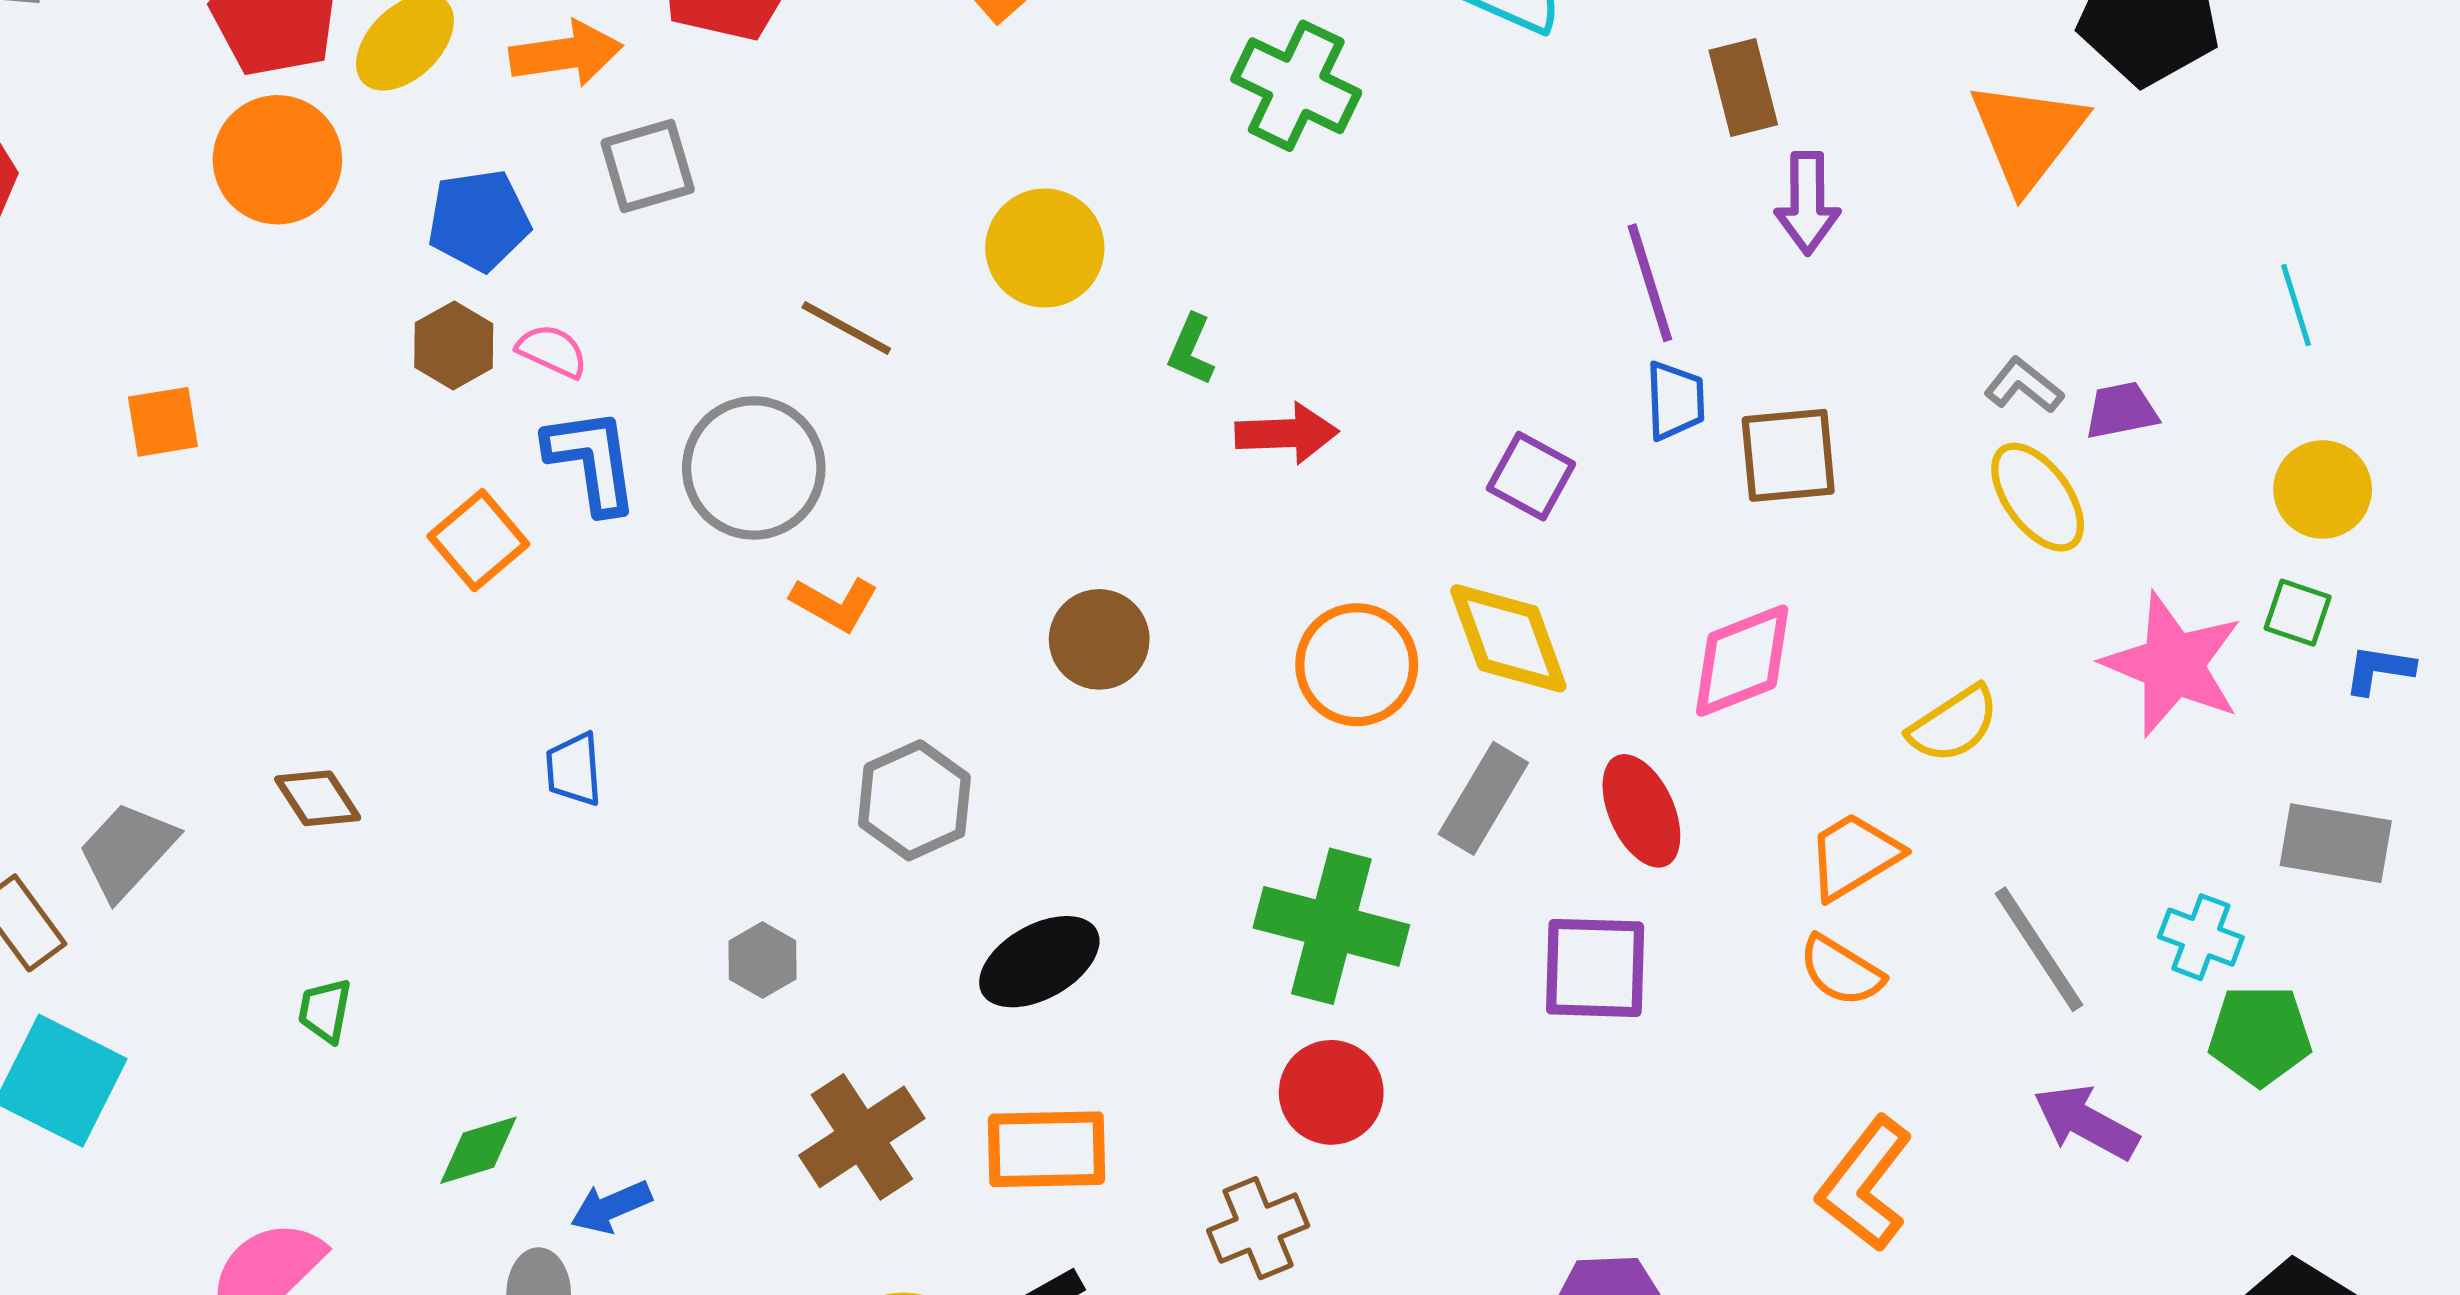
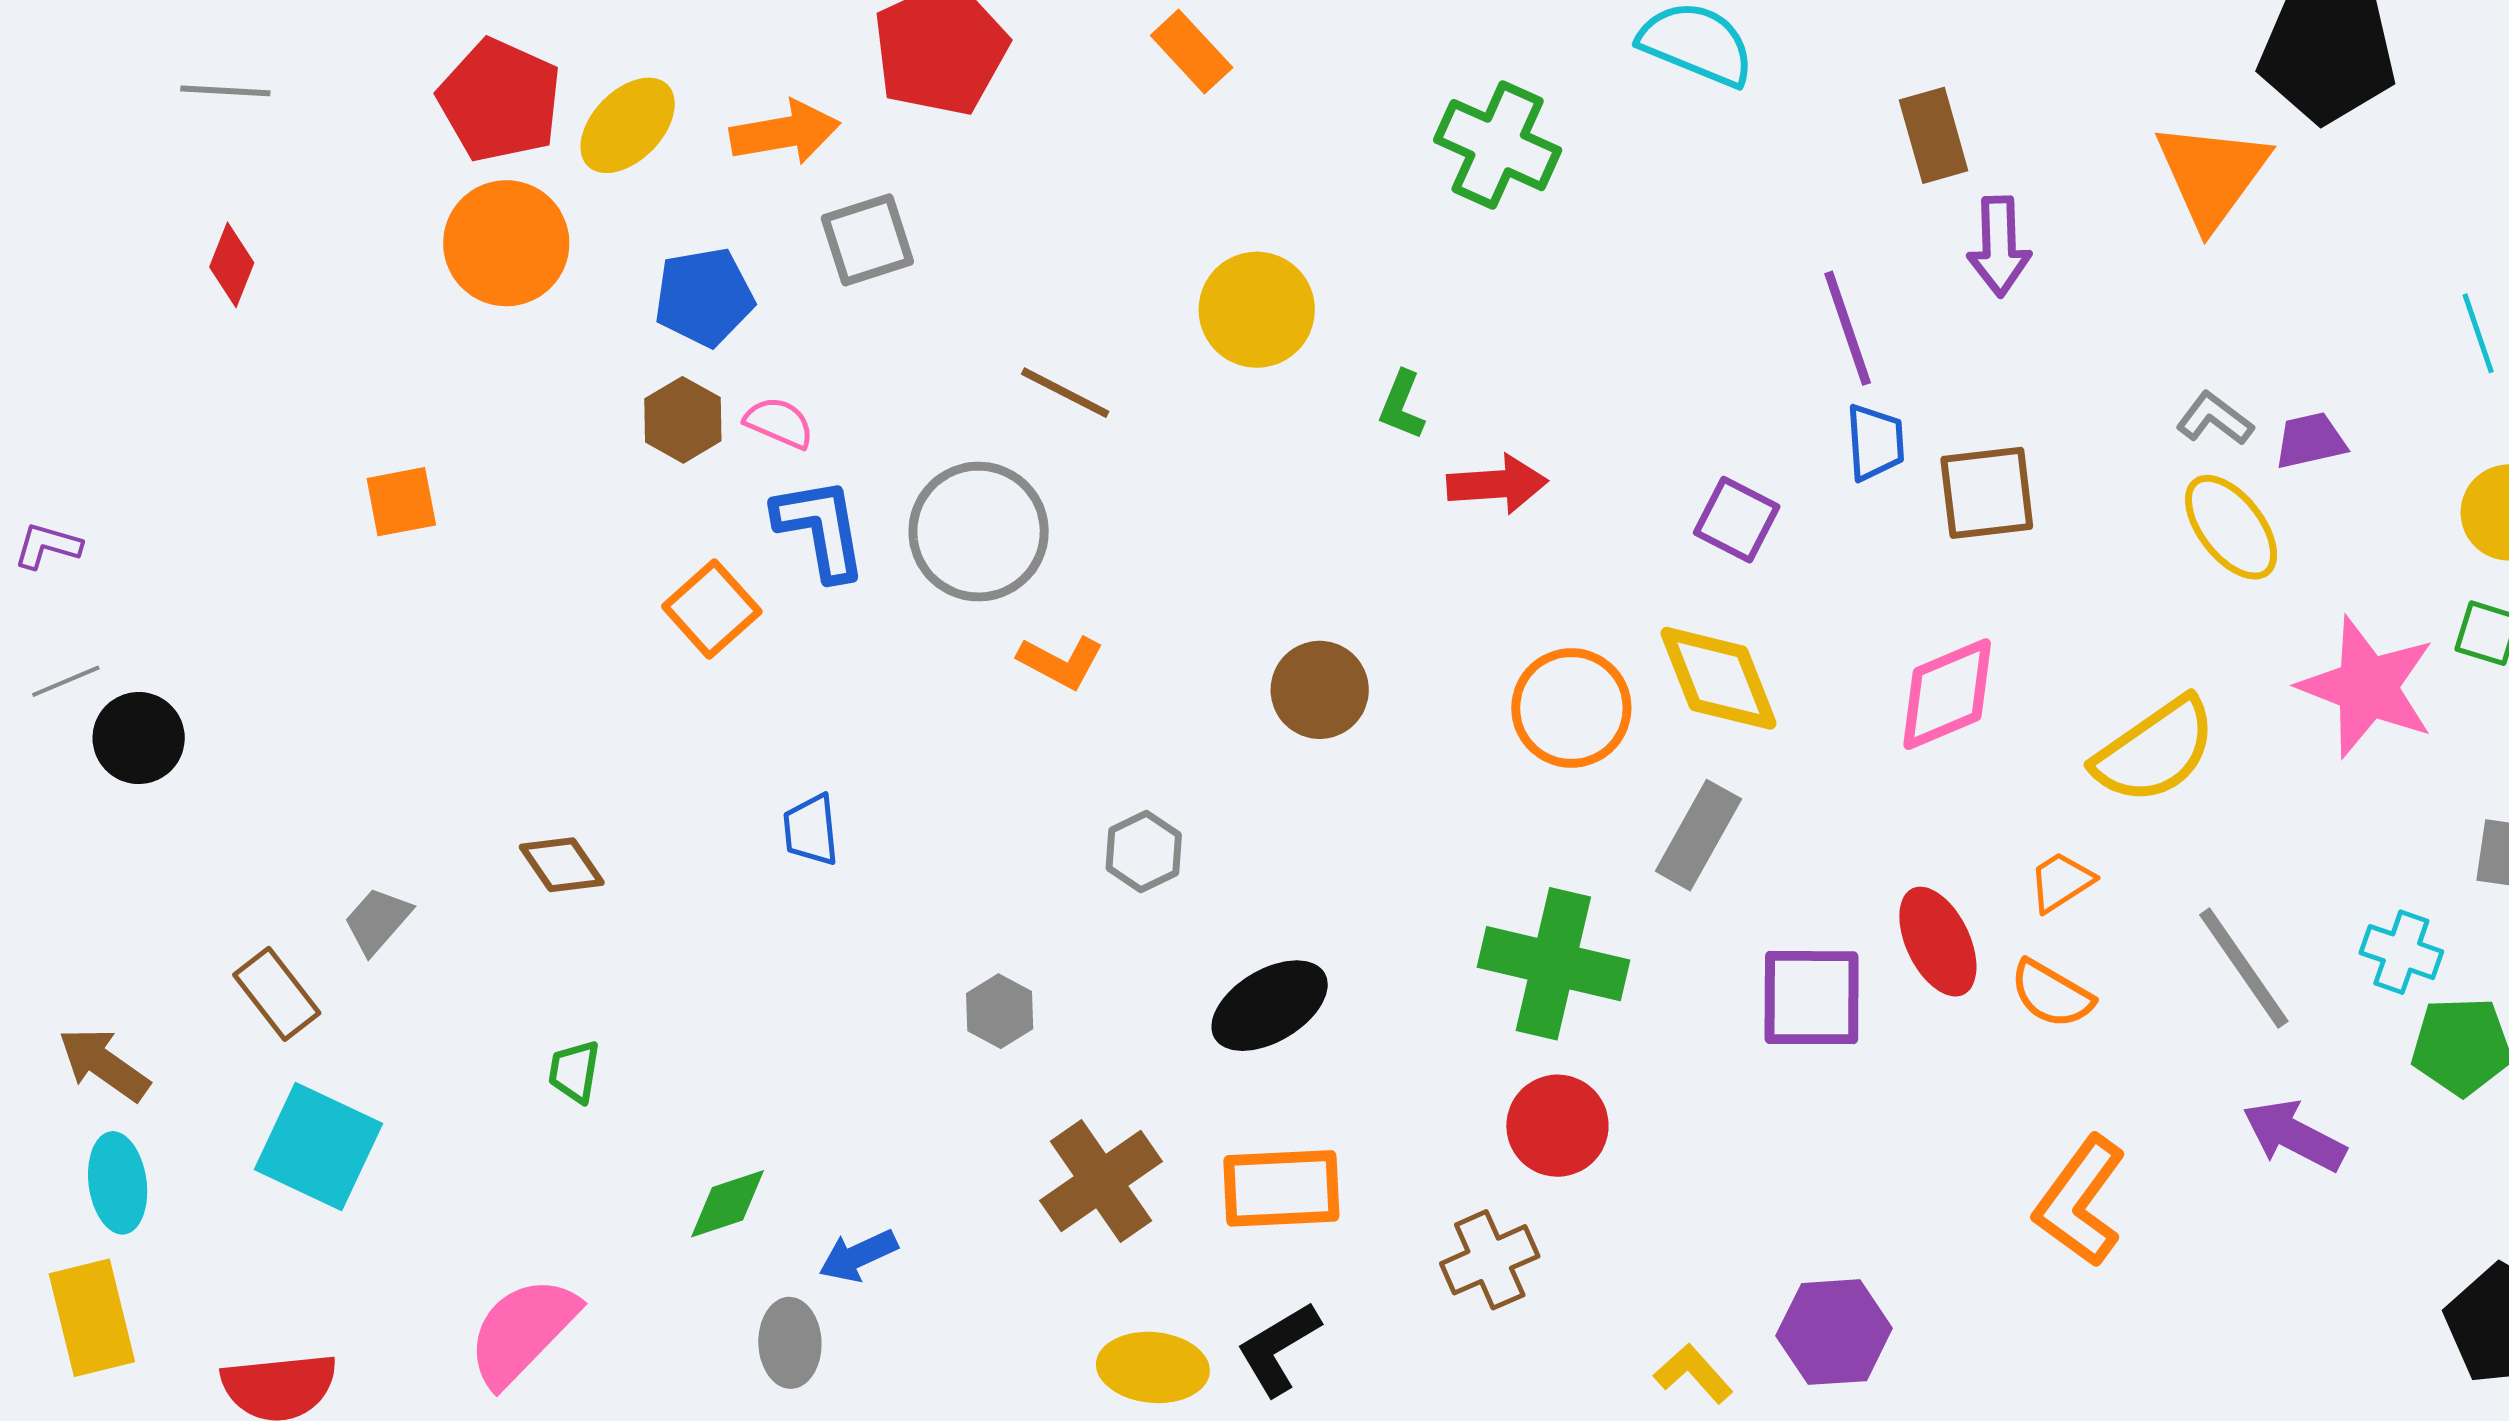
yellow semicircle: (1954, 724) -> (2155, 751), size x1.4
gray hexagon: (914, 800) -> (1144, 852), size x0.7
red ellipse: (1641, 811) -> (1938, 942), moved
gray trapezoid: (127, 851) -> (377, 921), size x0.7
orange trapezoid: (1854, 856) -> (2061, 882), size x0.7

